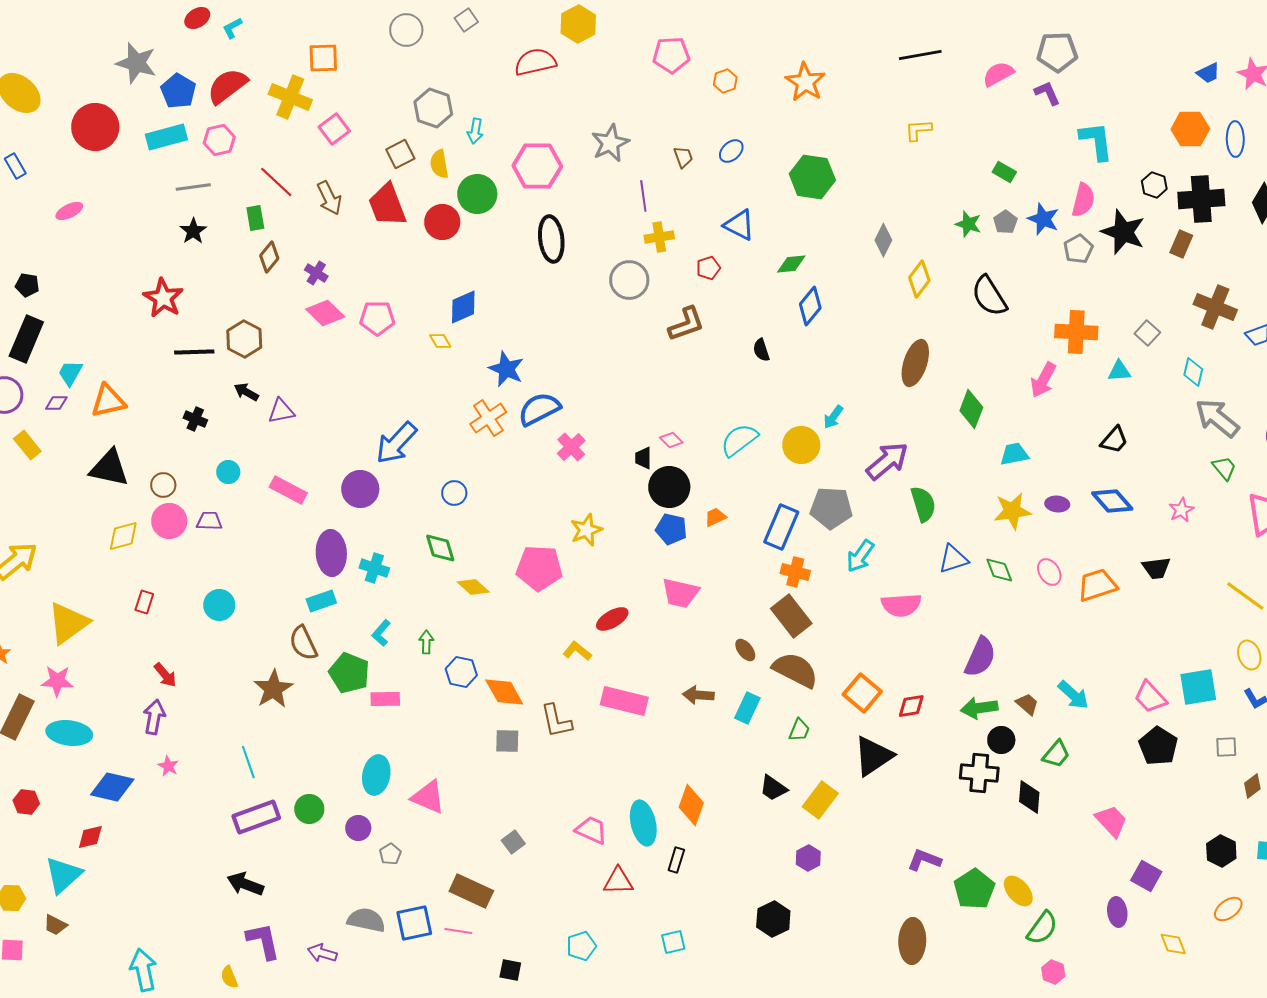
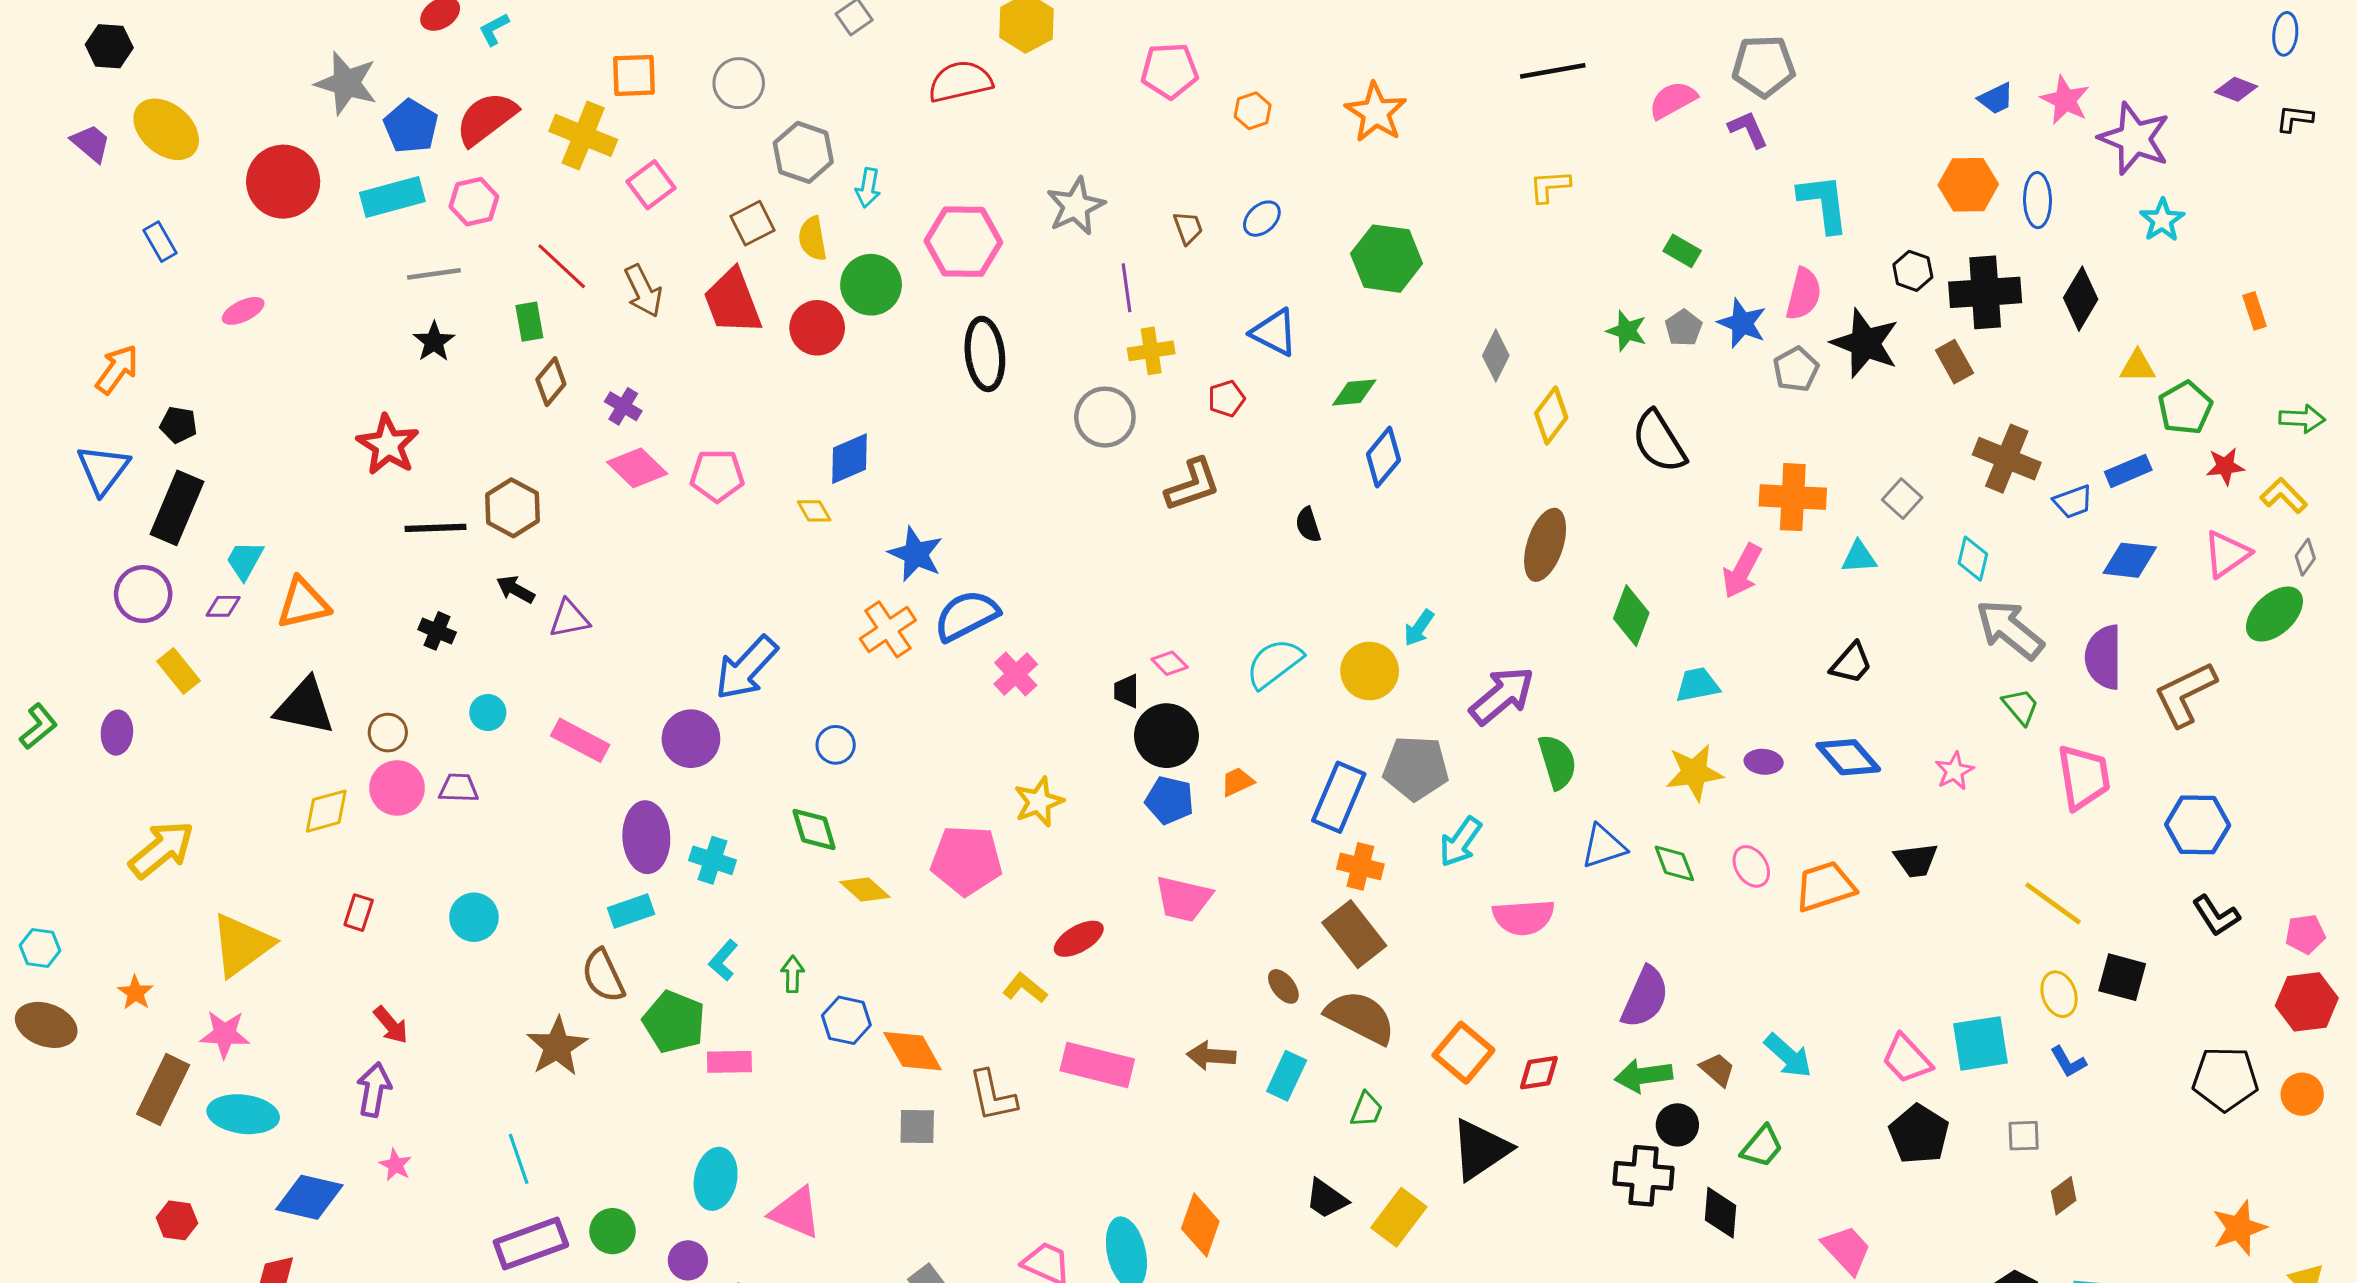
gray circle: (406, 30) -> (739, 83), moved
brown rectangle: (1181, 244) -> (1954, 362), turned -52

